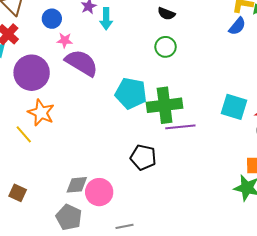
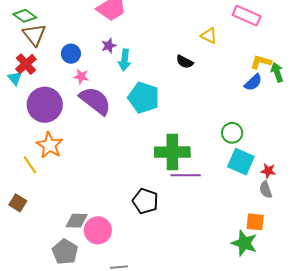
green circle: (166, 47) -> (232, 133), moved
cyan pentagon: (131, 93) -> (144, 98), moved
brown square: (18, 193) -> (18, 203), moved

